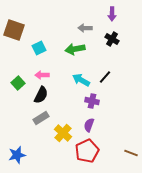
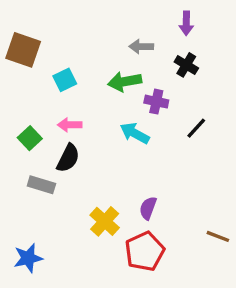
black line: (105, 77) -> (196, 128), moved
purple cross: (92, 101) -> (156, 102), moved
gray rectangle: (41, 118) -> (41, 185), moved, turned 49
brown line: (131, 153) -> (218, 236), moved

